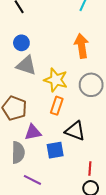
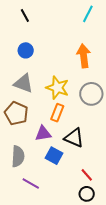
gray triangle: (26, 65) -> (23, 83), moved
purple triangle: (33, 132) -> (43, 134), moved
blue square: (55, 150) -> (54, 156), turned 36
red line: (90, 169) -> (87, 175), turned -48

